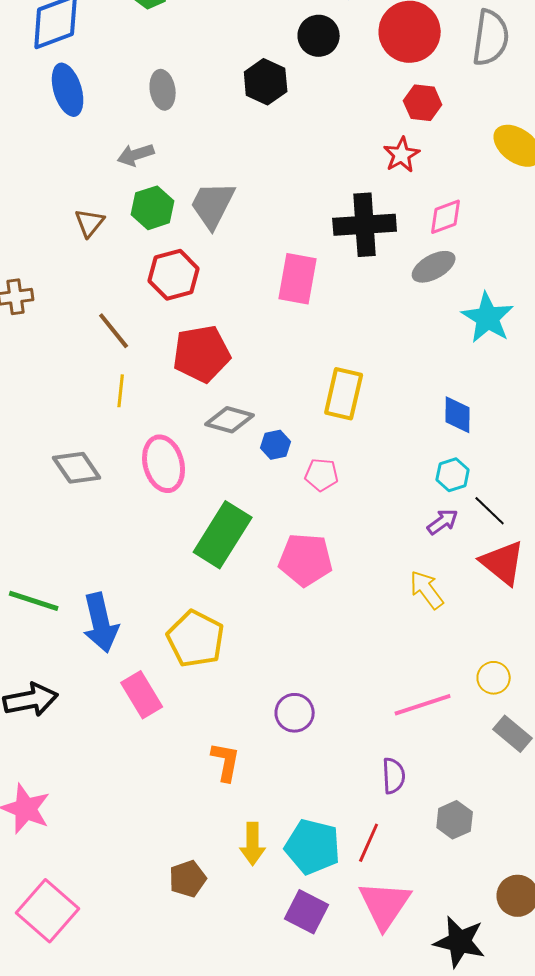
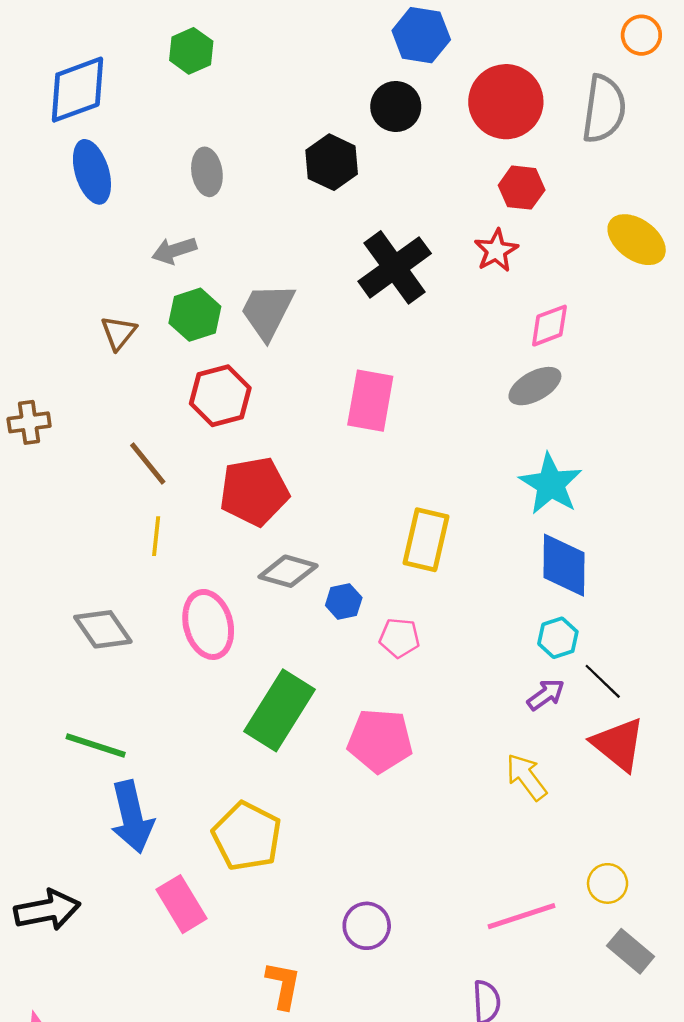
black cross: (365, 225) -> (395, 267), moved, turned -32
cyan star: (488, 318) -> (551, 484), moved
blue diamond: (458, 415) -> (564, 565), size x1.4
green line: (34, 601) -> (96, 745), moved

